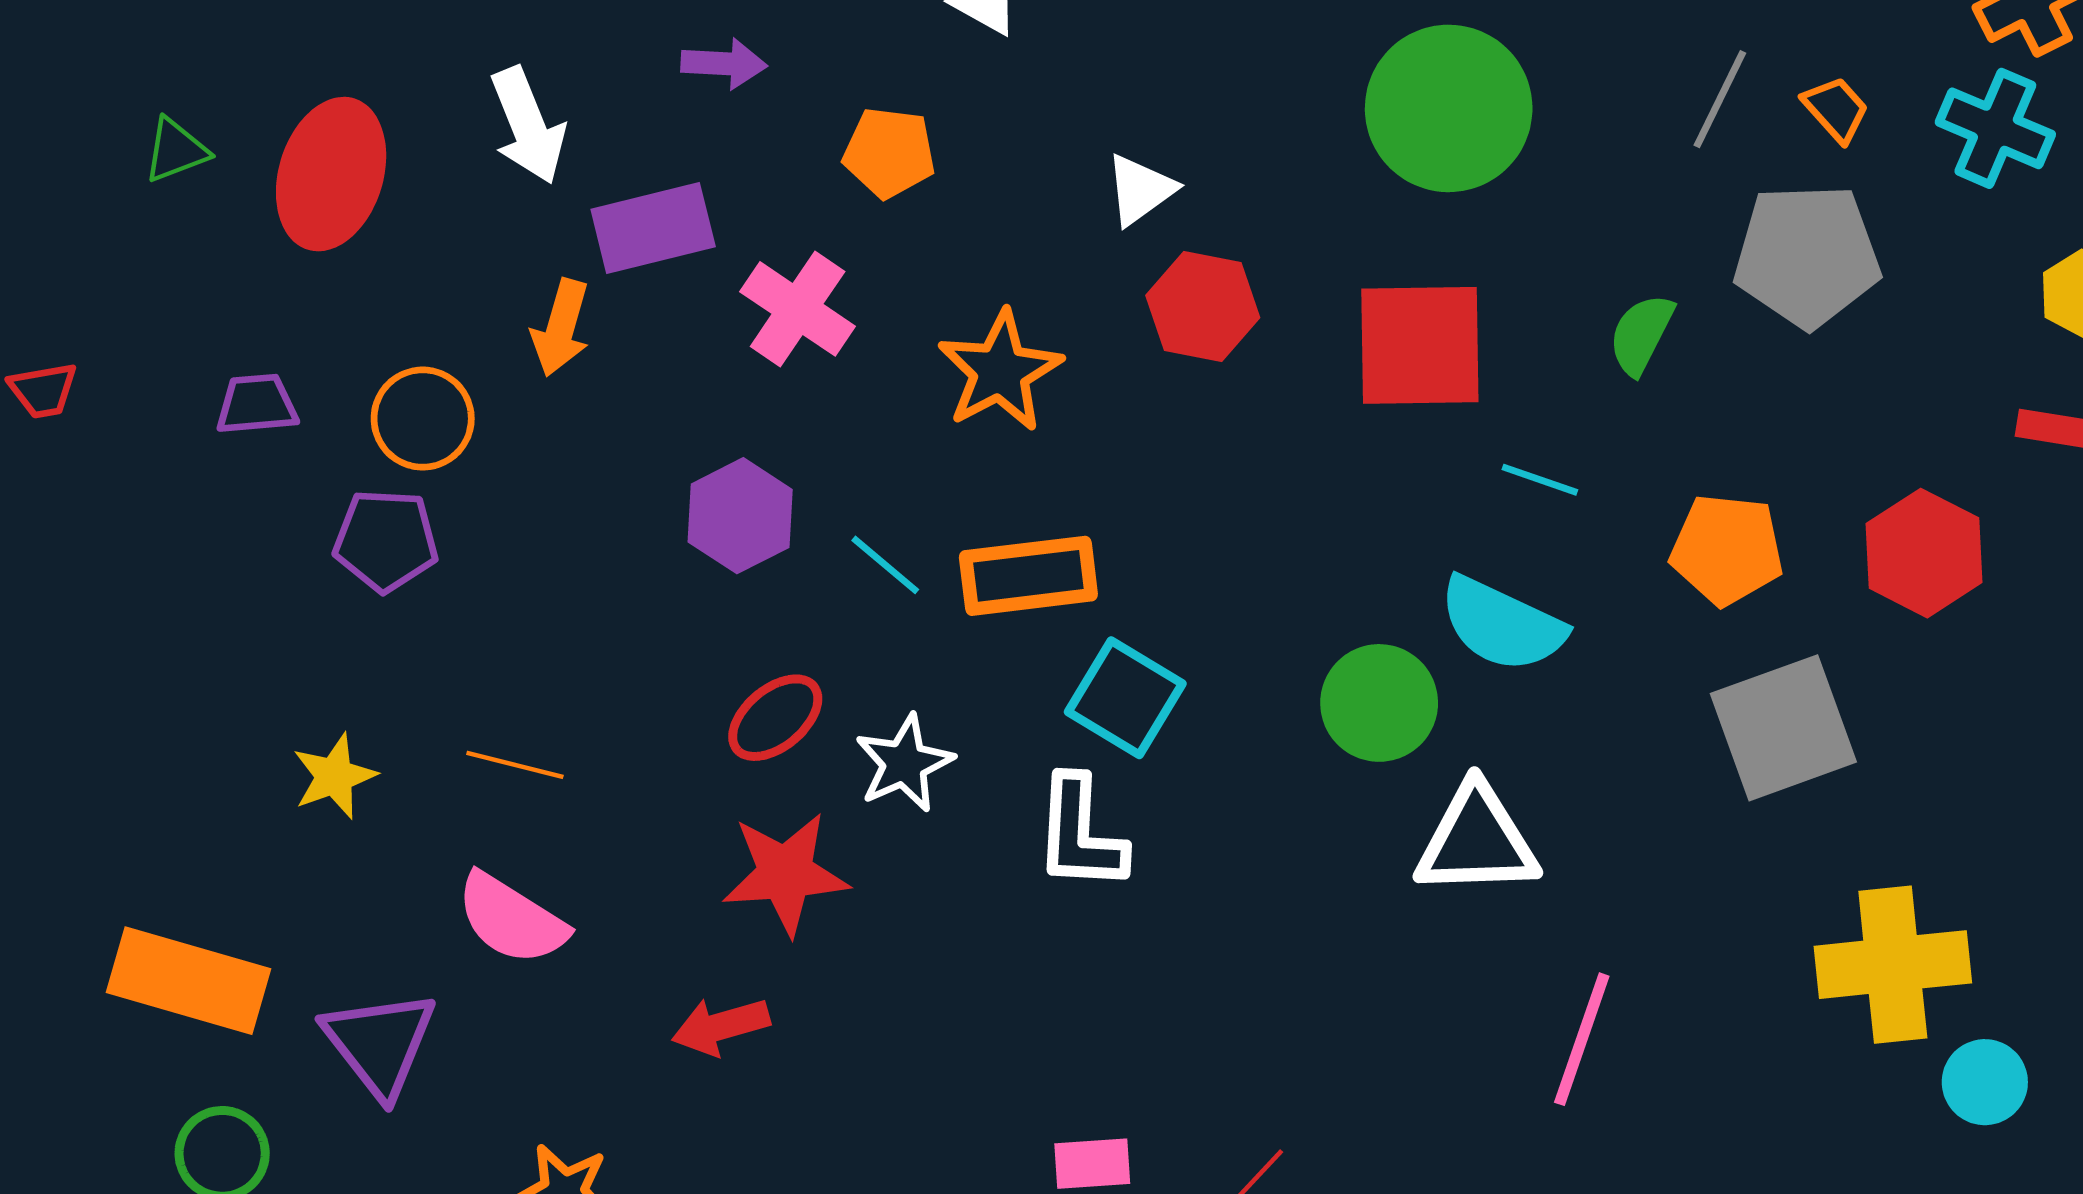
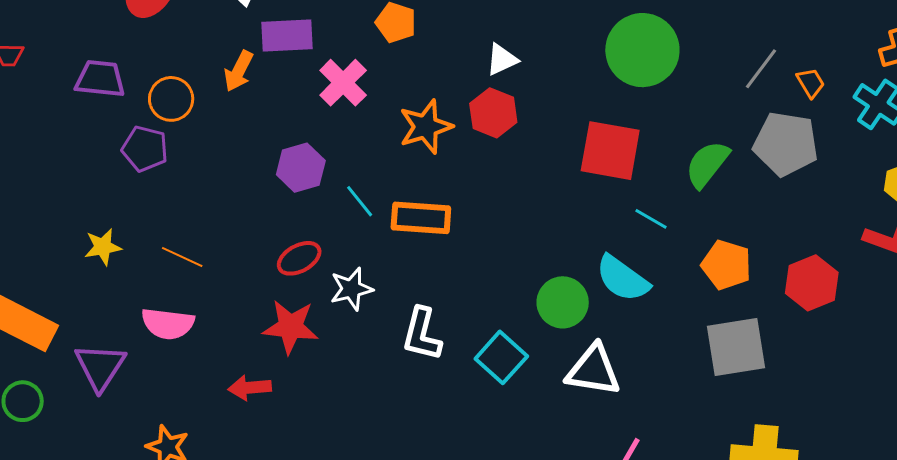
red hexagon: (1203, 307) -> (493, 113), moved
green semicircle: (1641, 334) -> (707, 164), size x1.4
purple trapezoid: (257, 404) -> (100, 79), size x1.4
cyan square: (1125, 698) -> (501, 357), moved
pink semicircle: (511, 919) -> (168, 324), turned -36

